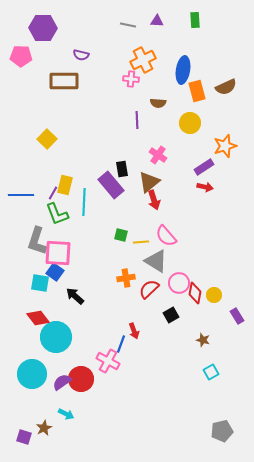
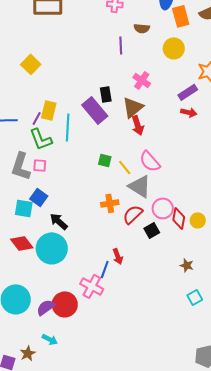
yellow line: (141, 242) -> (125, 167), turned 56
pink square: (58, 253) -> (40, 165), moved, size x0.5
black square: (171, 315) -> (152, 230), moved
cyan circle: (56, 337) -> (52, 248), moved

